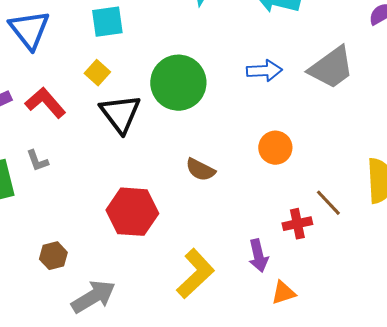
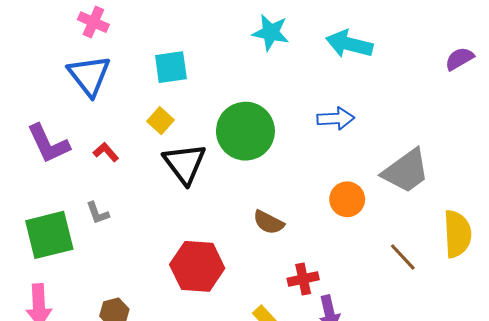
gray trapezoid: (331, 68) -> (406, 171), moved
red L-shape: (45, 103) -> (106, 152), size x0.6
red cross: (297, 224) -> (303, 279), moved

